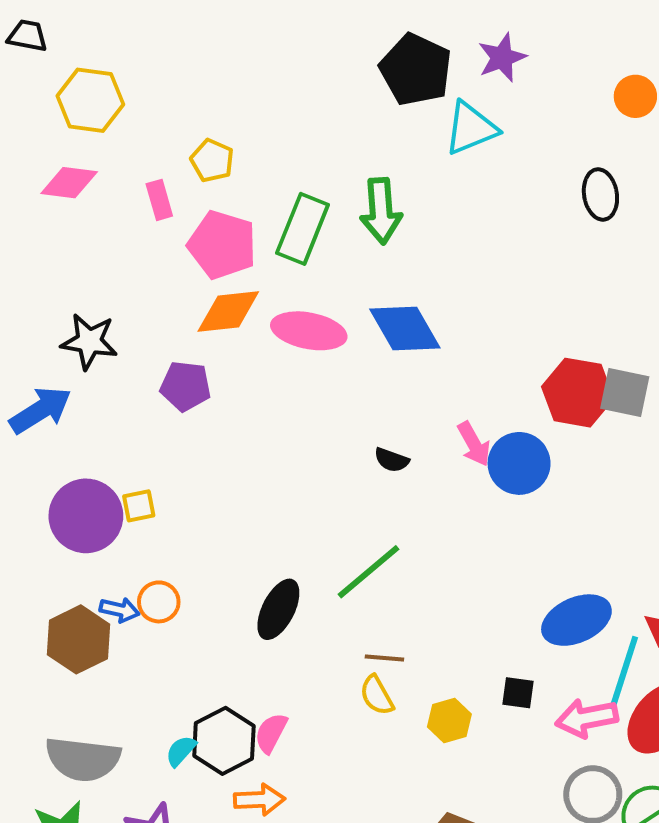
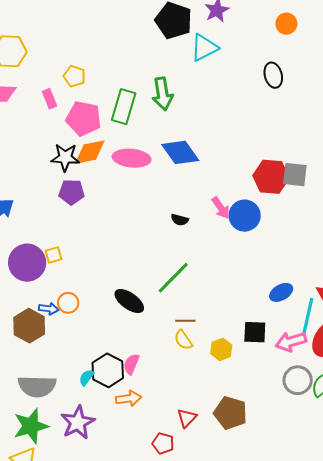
black star: (89, 341) -> (65, 157), moved
black ellipse: (278, 609) -> (129, 301), turned -76
blue ellipse: (576, 620) -> (281, 292), size x0.7
black square: (518, 693) -> (255, 332), size x1.4

